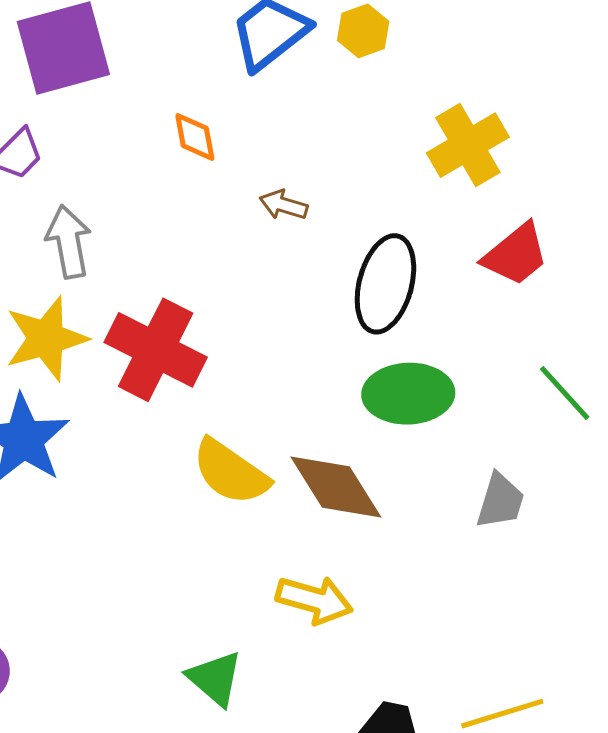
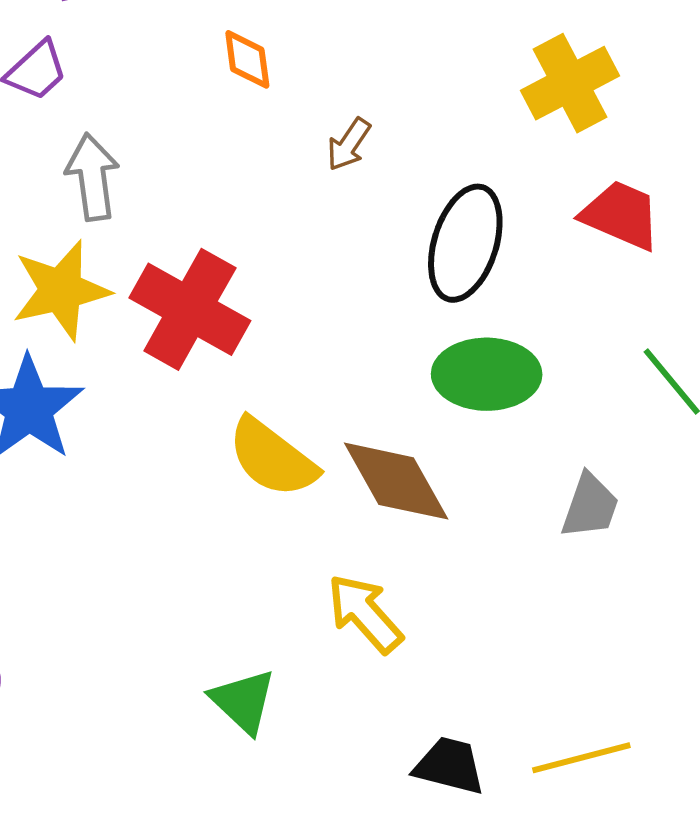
brown arrow: (283, 205) -> (349, 144), turned -75
red trapezoid: (516, 254) -> (621, 215), turned -120
yellow arrow: (314, 600) -> (365, 613), turned -150

